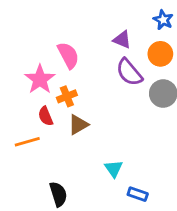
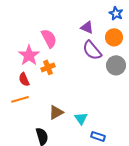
red semicircle: (46, 116) -> (24, 79), moved
brown triangle: (78, 125) -> (56, 112), moved

